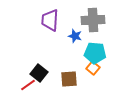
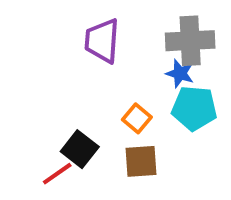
blue star: (75, 36) -> (180, 73), moved
orange square: (93, 68) -> (137, 118), moved

